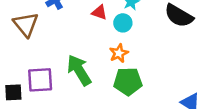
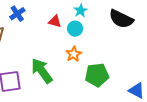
green pentagon: (128, 81) -> (97, 75), moved

